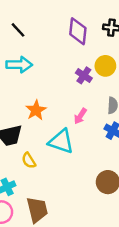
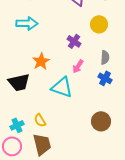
purple cross: (84, 75) -> (74, 41), moved
yellow semicircle: (29, 161) -> (40, 120), moved

